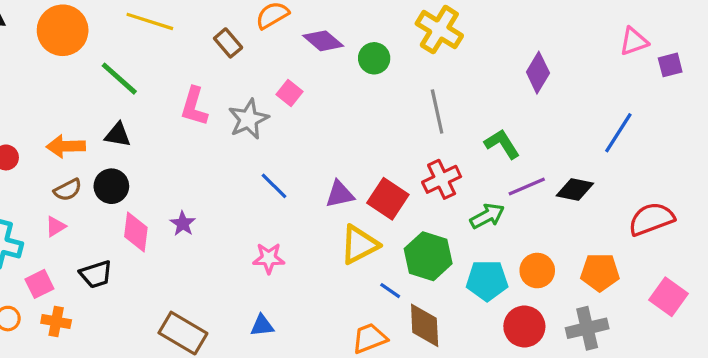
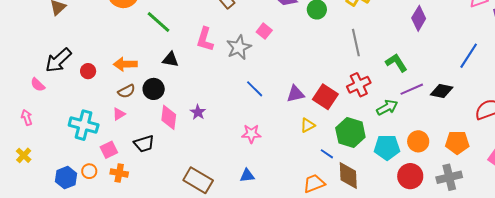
black triangle: (118, 135) -> (170, 59), moved
yellow triangle: (359, 245) -> (308, 125), size x0.6

